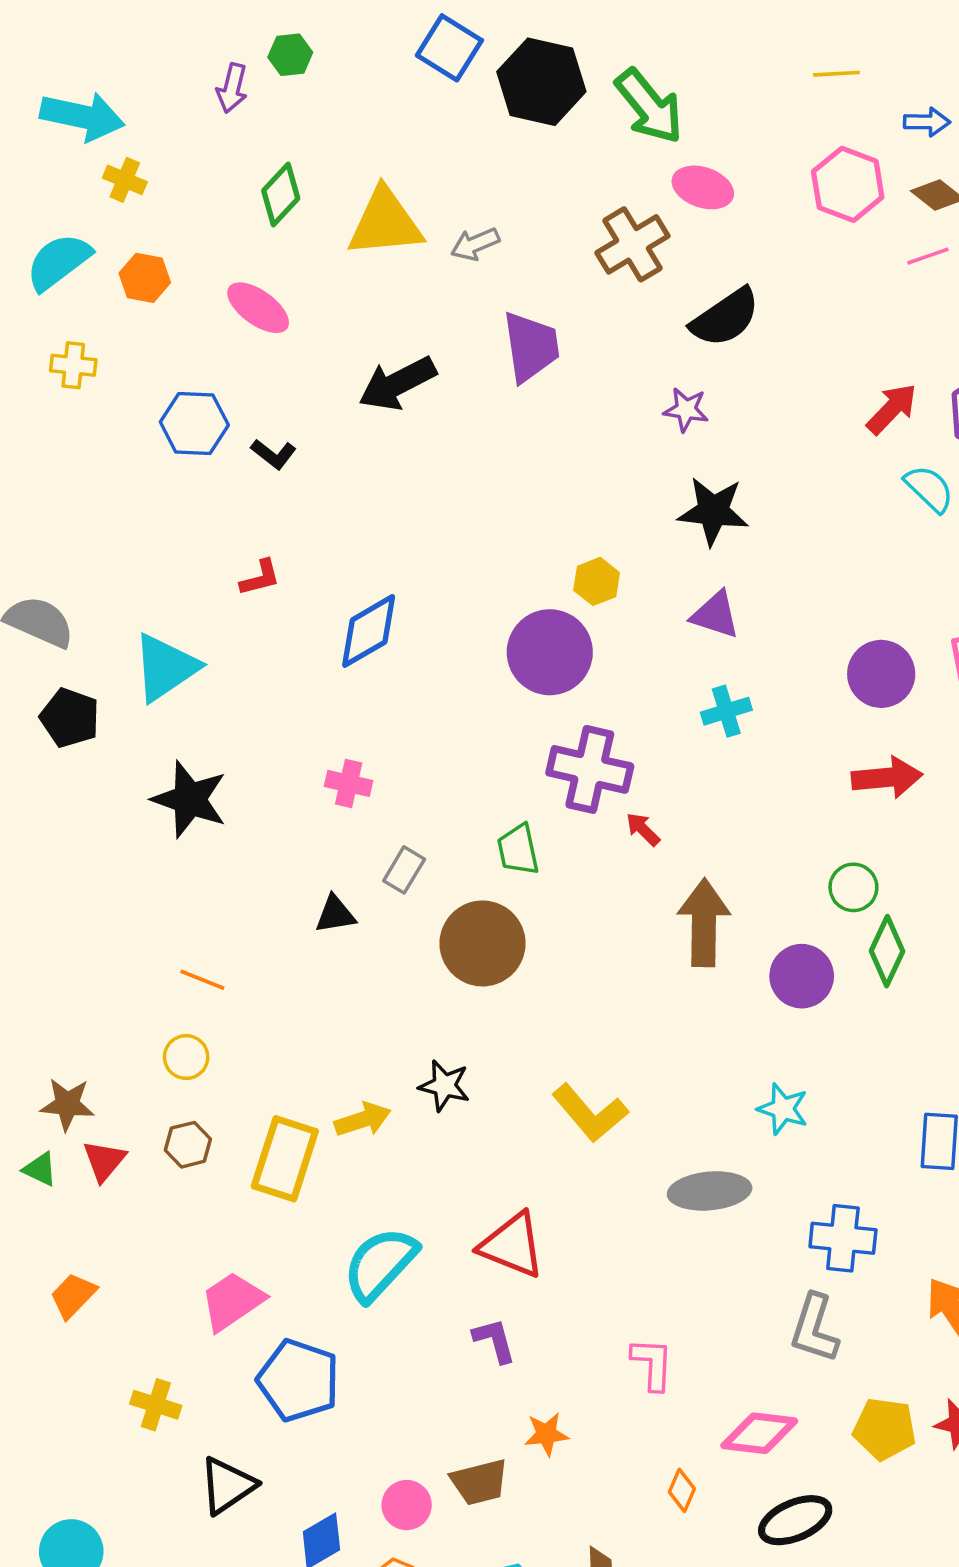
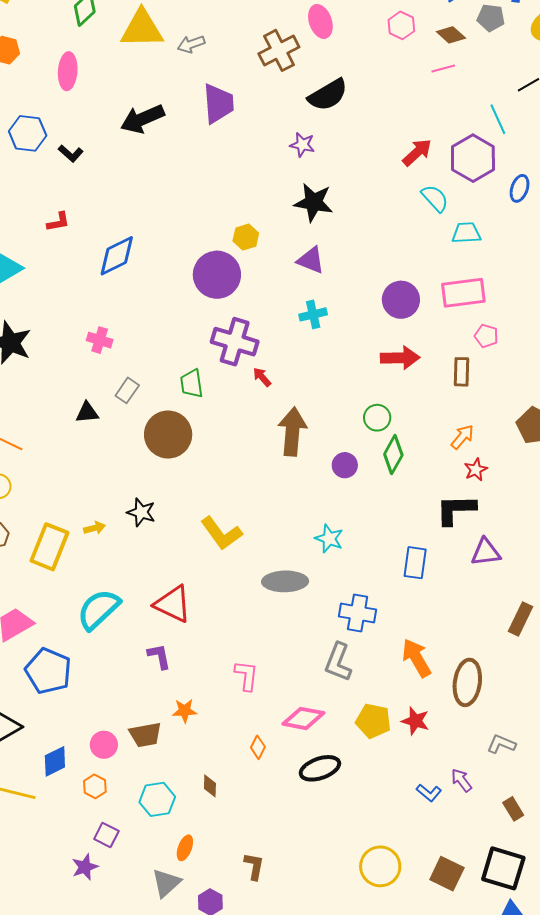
pink hexagon: (848, 184) -> (401, 25), size x0.7
pink ellipse: (703, 187) -> (320, 21), turned 48
pink ellipse: (258, 308) -> (68, 71), turned 54
purple circle: (802, 976) -> (345, 465), size x0.7
yellow arrow: (363, 1120) -> (94, 528), size x0.7

